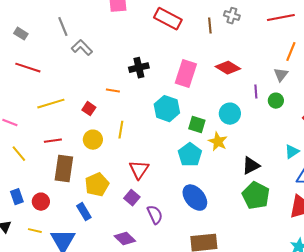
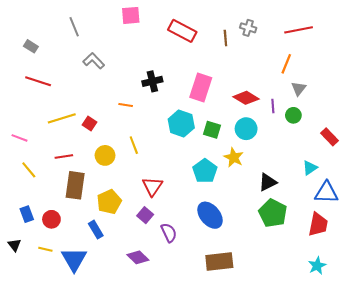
gray line: (63, 27) -> (74, 27), moved
orange line: (291, 52) -> (286, 64), moved
red diamond: (228, 68) -> (246, 98), moved
red square: (89, 109) -> (90, 124), moved
green square: (197, 125) -> (212, 130), moved
yellow line: (121, 130) -> (134, 145), turned -30

